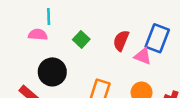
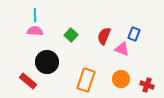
cyan line: (49, 16) -> (35, 15), moved
blue rectangle: (157, 38) -> (134, 34), size x0.6

